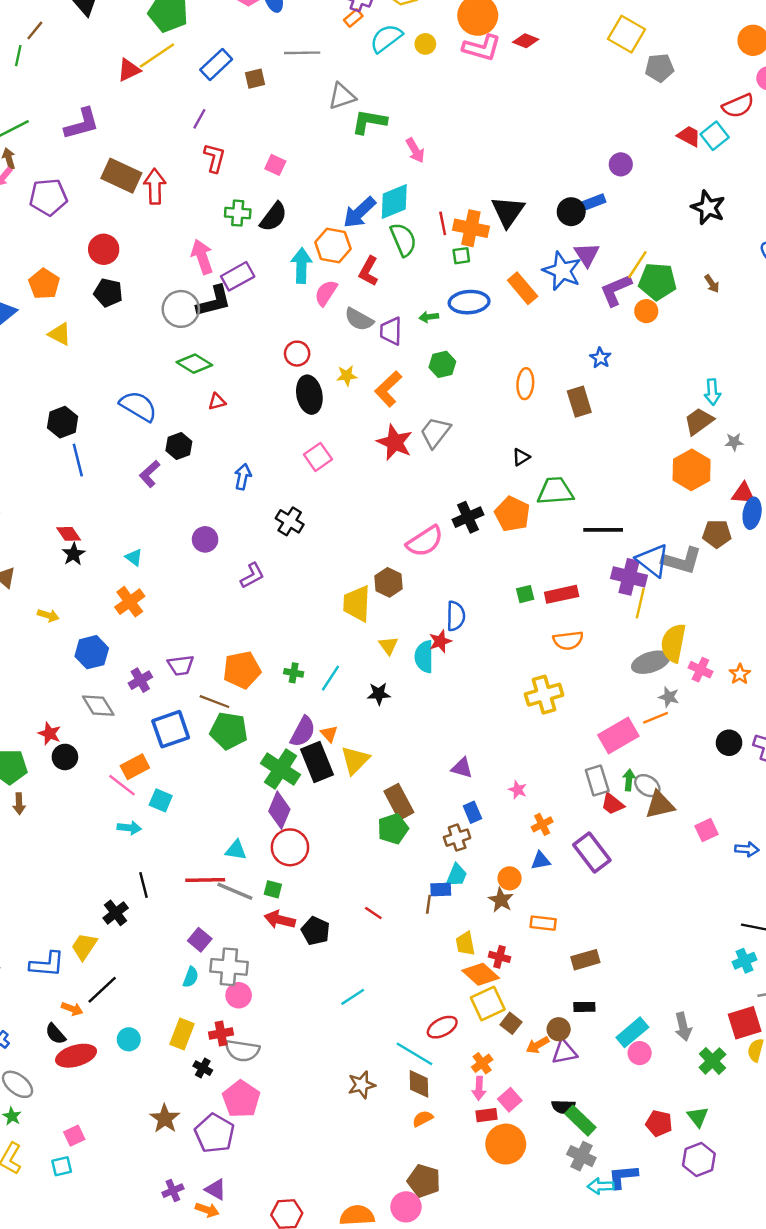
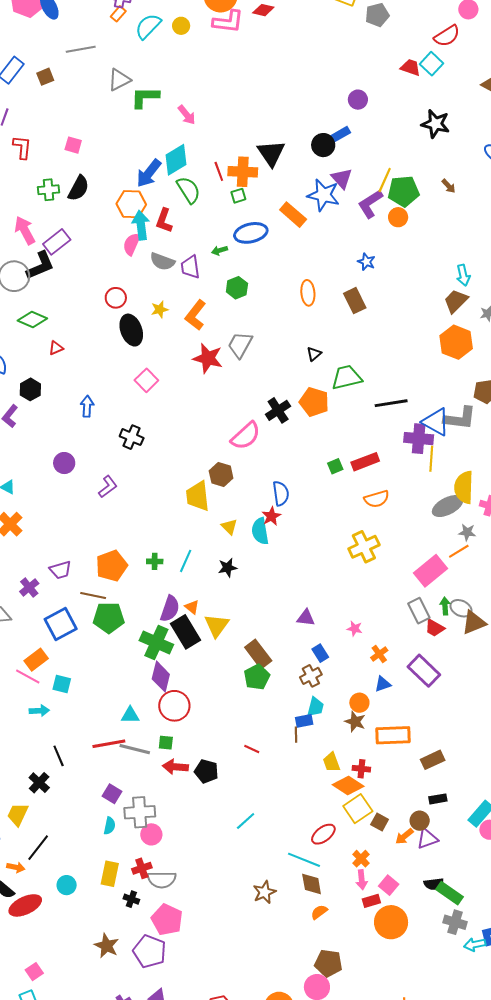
cyan arrow: (301, 266) -> (141, 225), moved
orange rectangle: (543, 923) -> (393, 735), size x1.6

